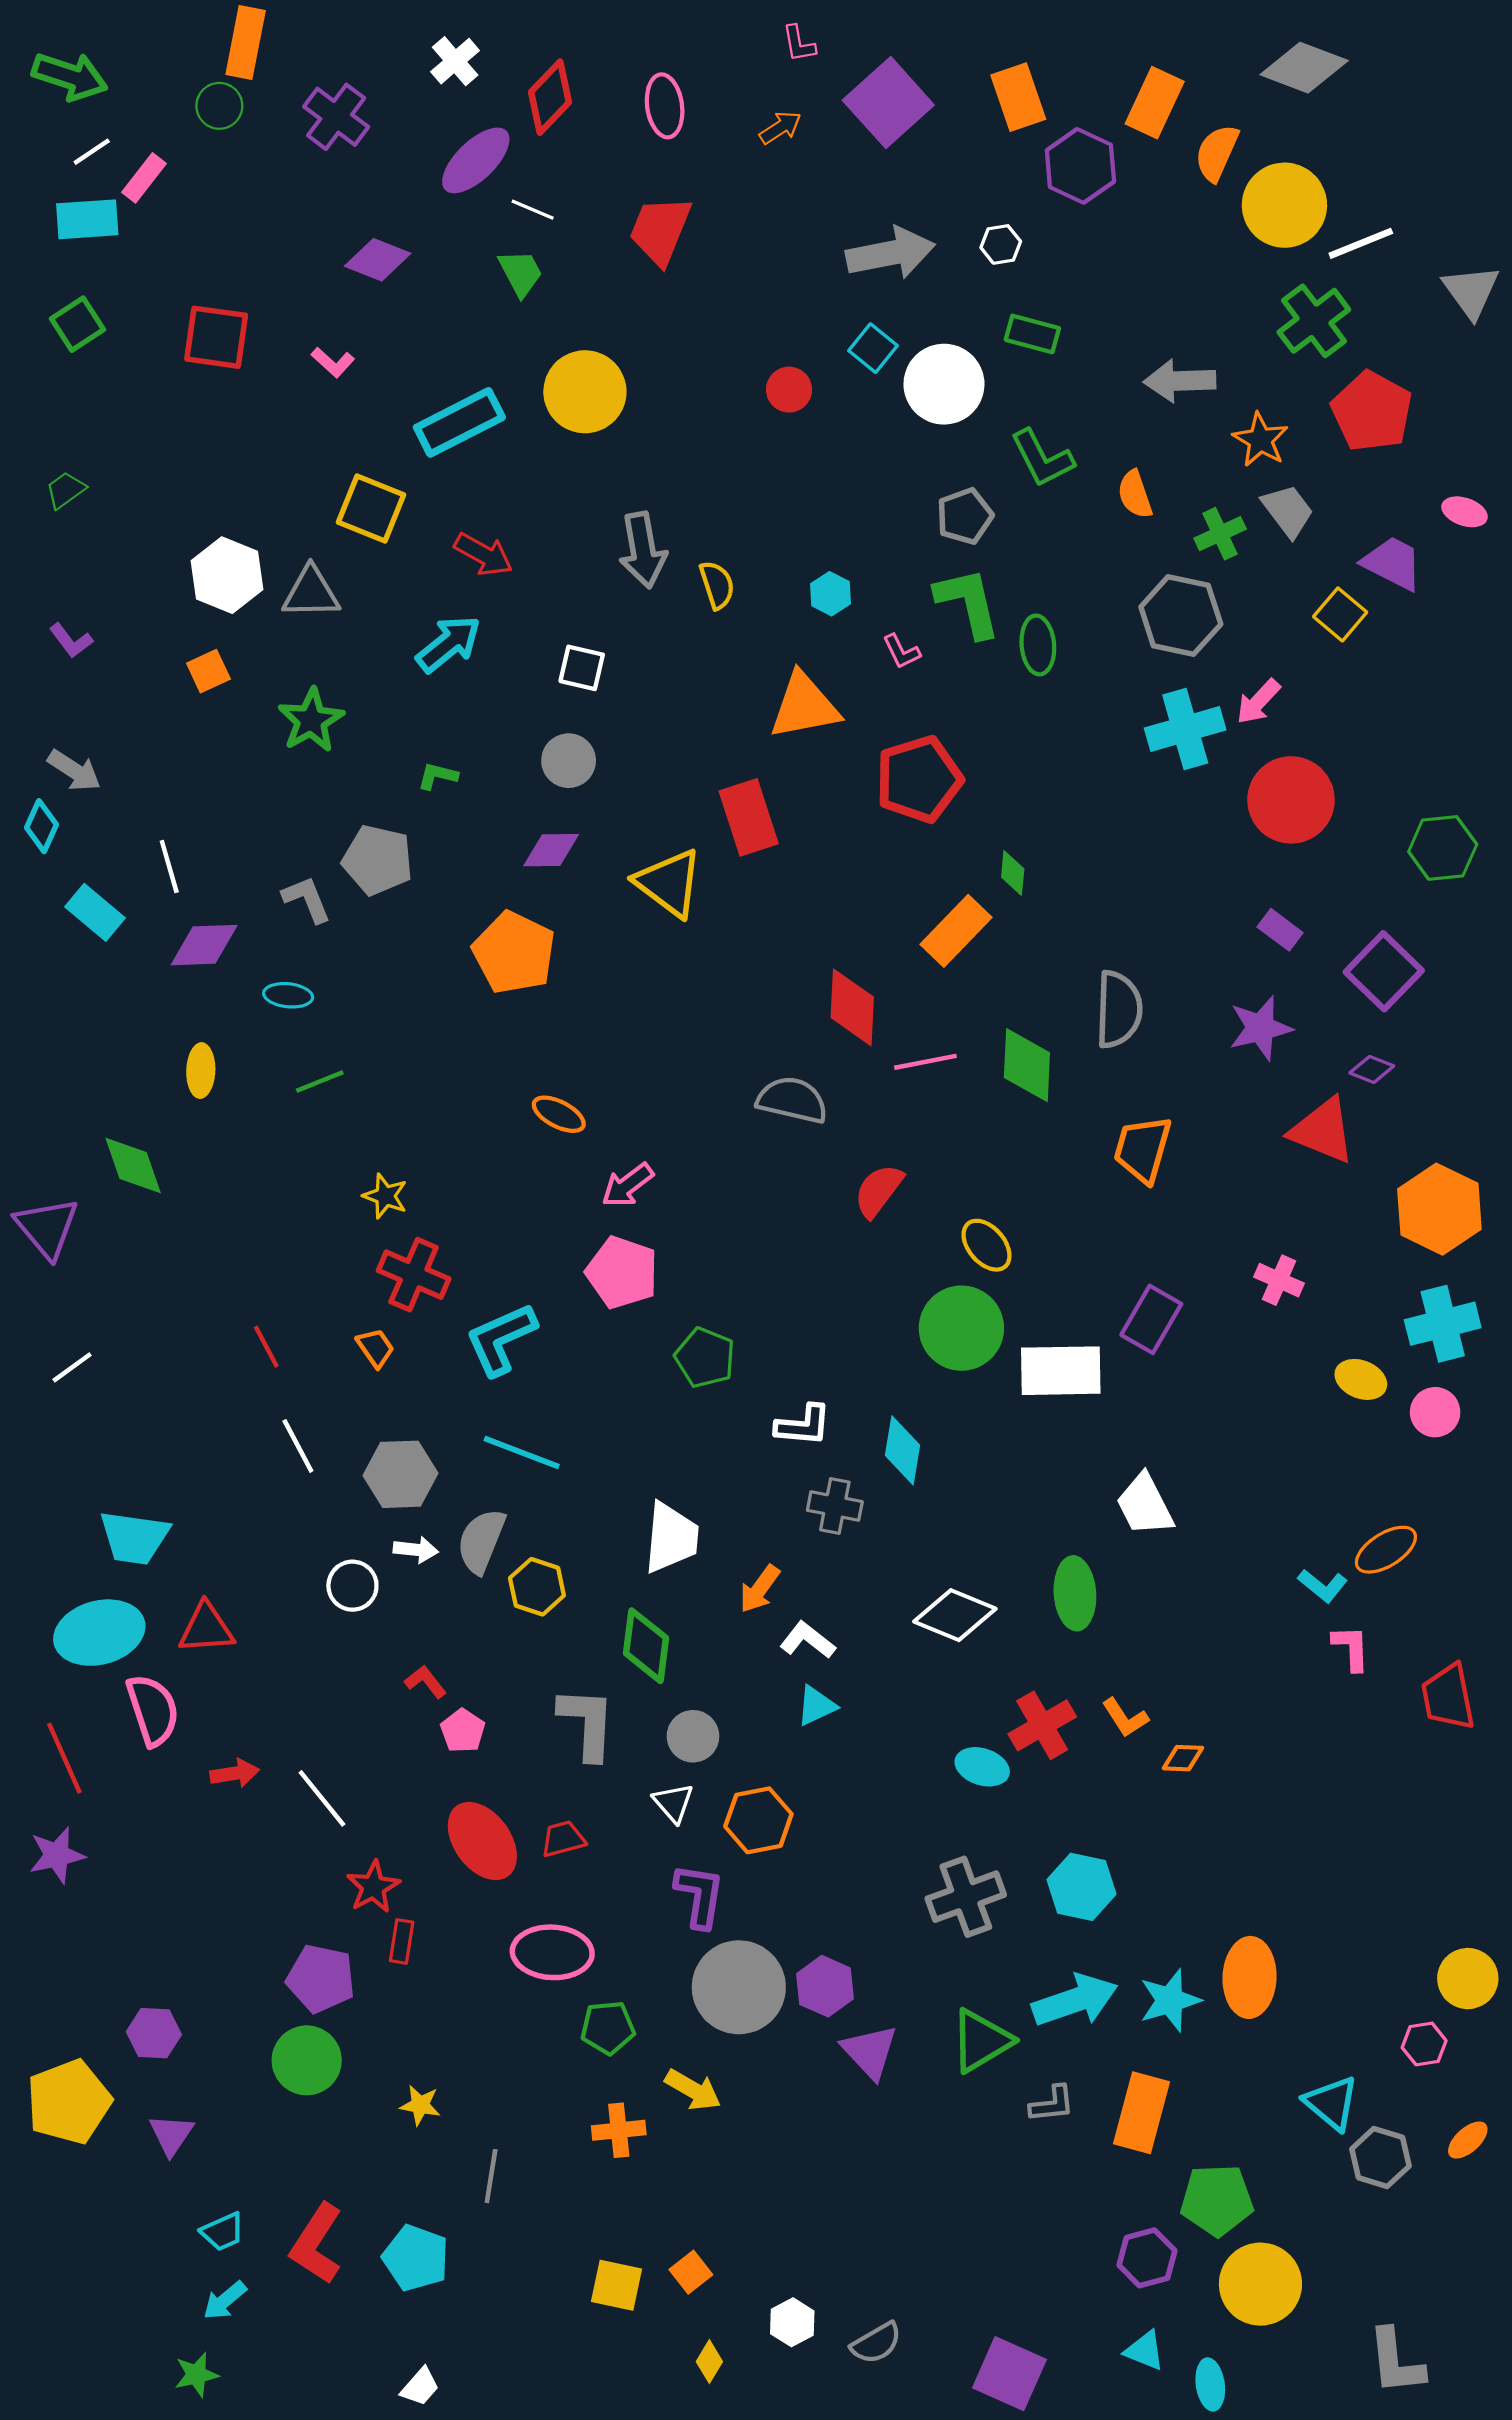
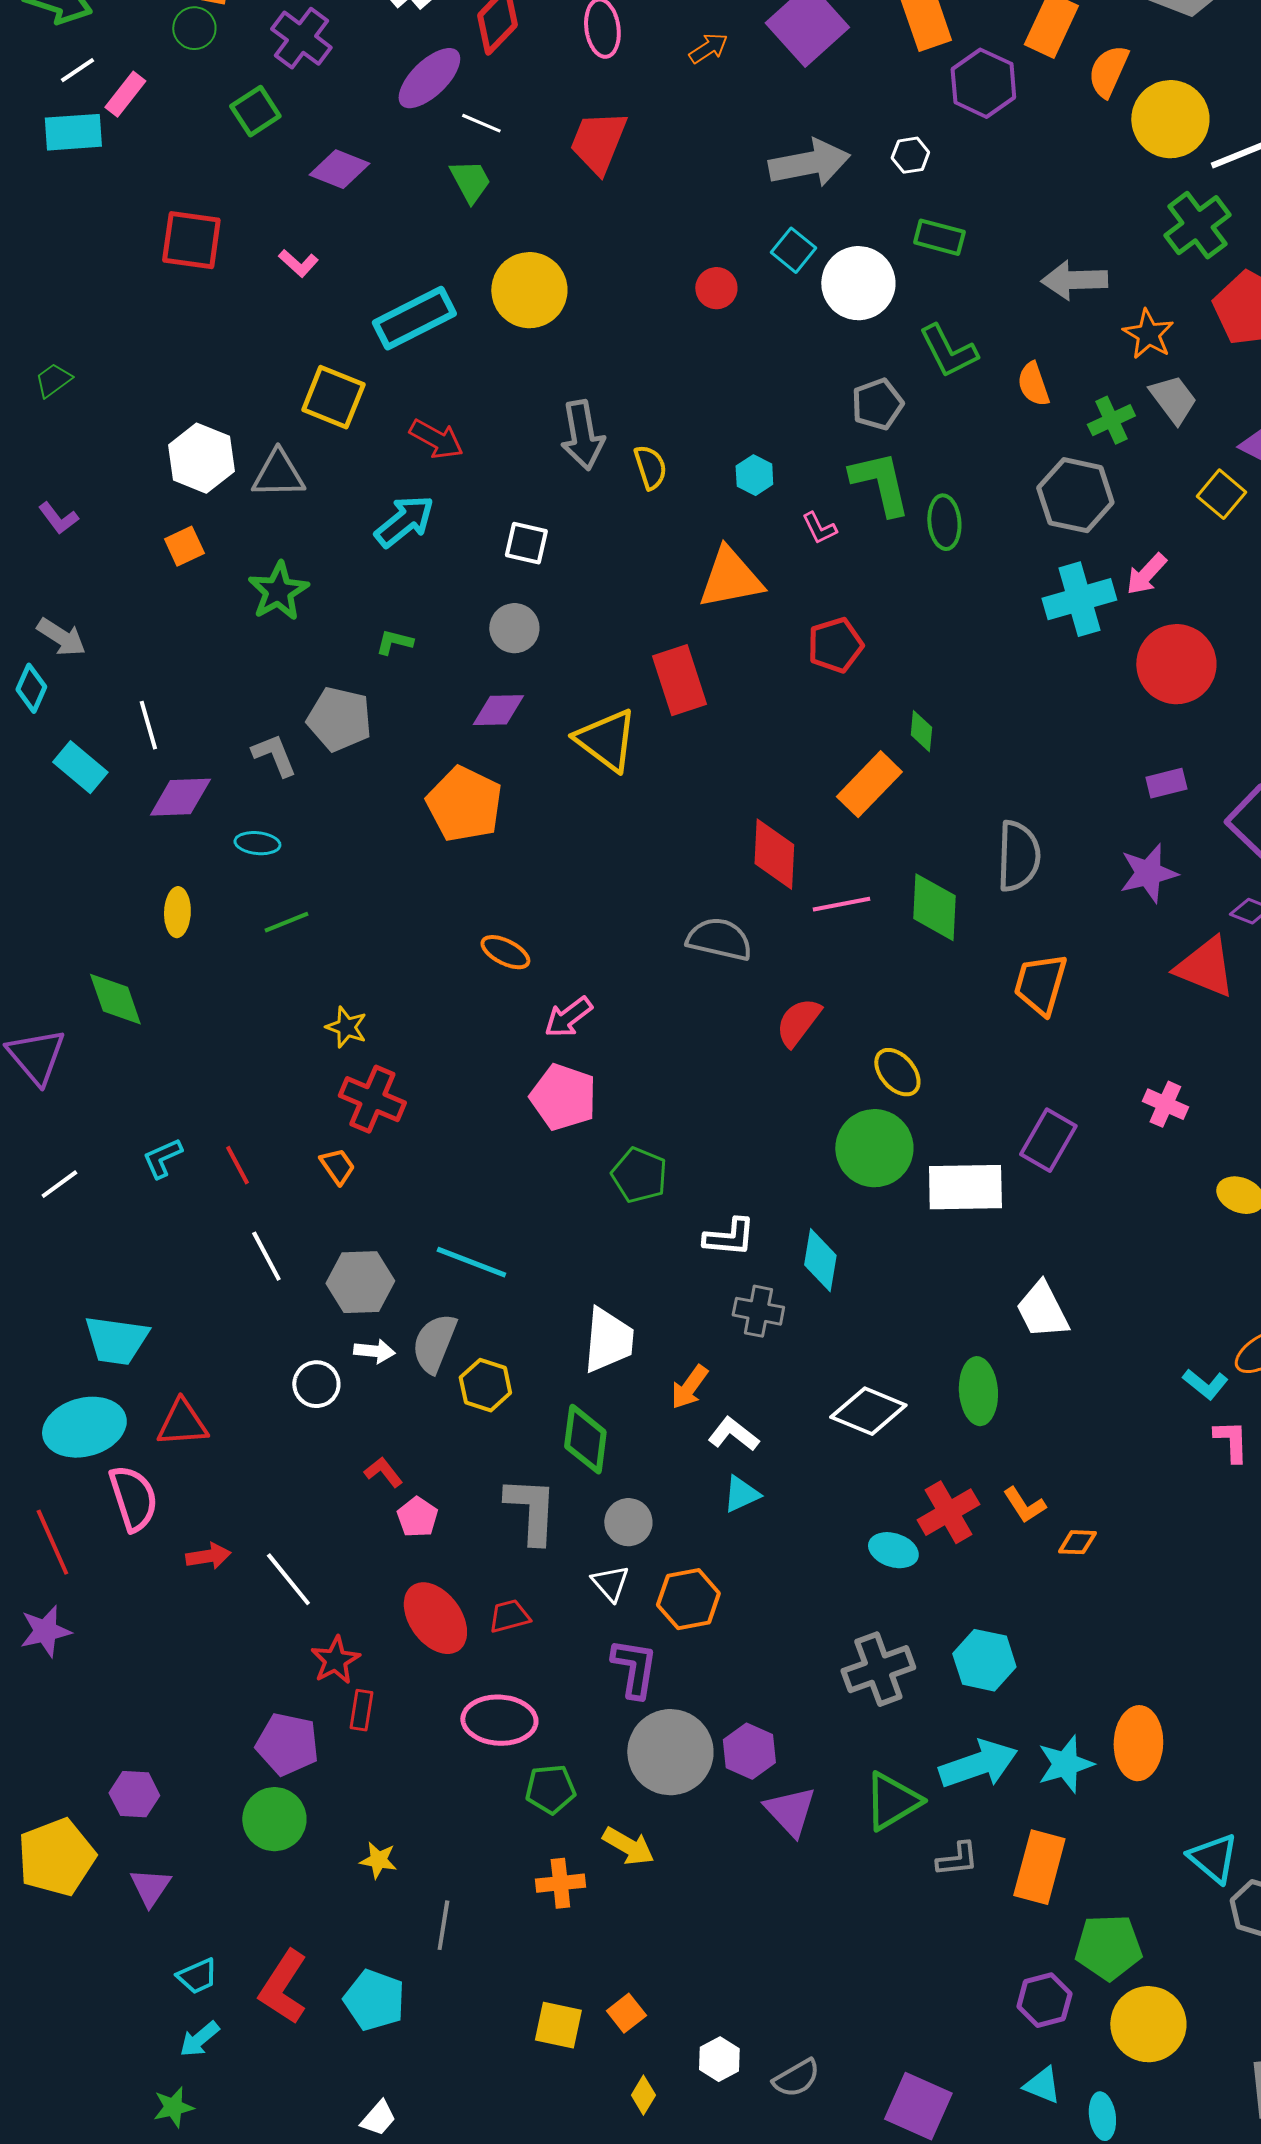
green square: (77, 324) -> (255, 111), moved
red pentagon: (919, 779) -> (835, 645), size x0.7
purple rectangle: (1280, 930) -> (1166, 783), turned -51
cyan L-shape: (501, 1339) -> (162, 1158), moved, size x0.6

